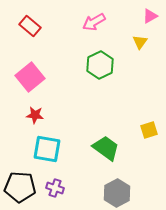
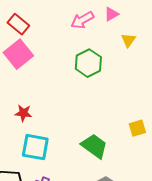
pink triangle: (150, 16) -> (111, 14), moved
pink square: (30, 77) -> (18, 54), moved

